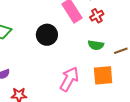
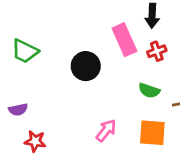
pink arrow: (69, 79) -> (106, 130), size x0.7

